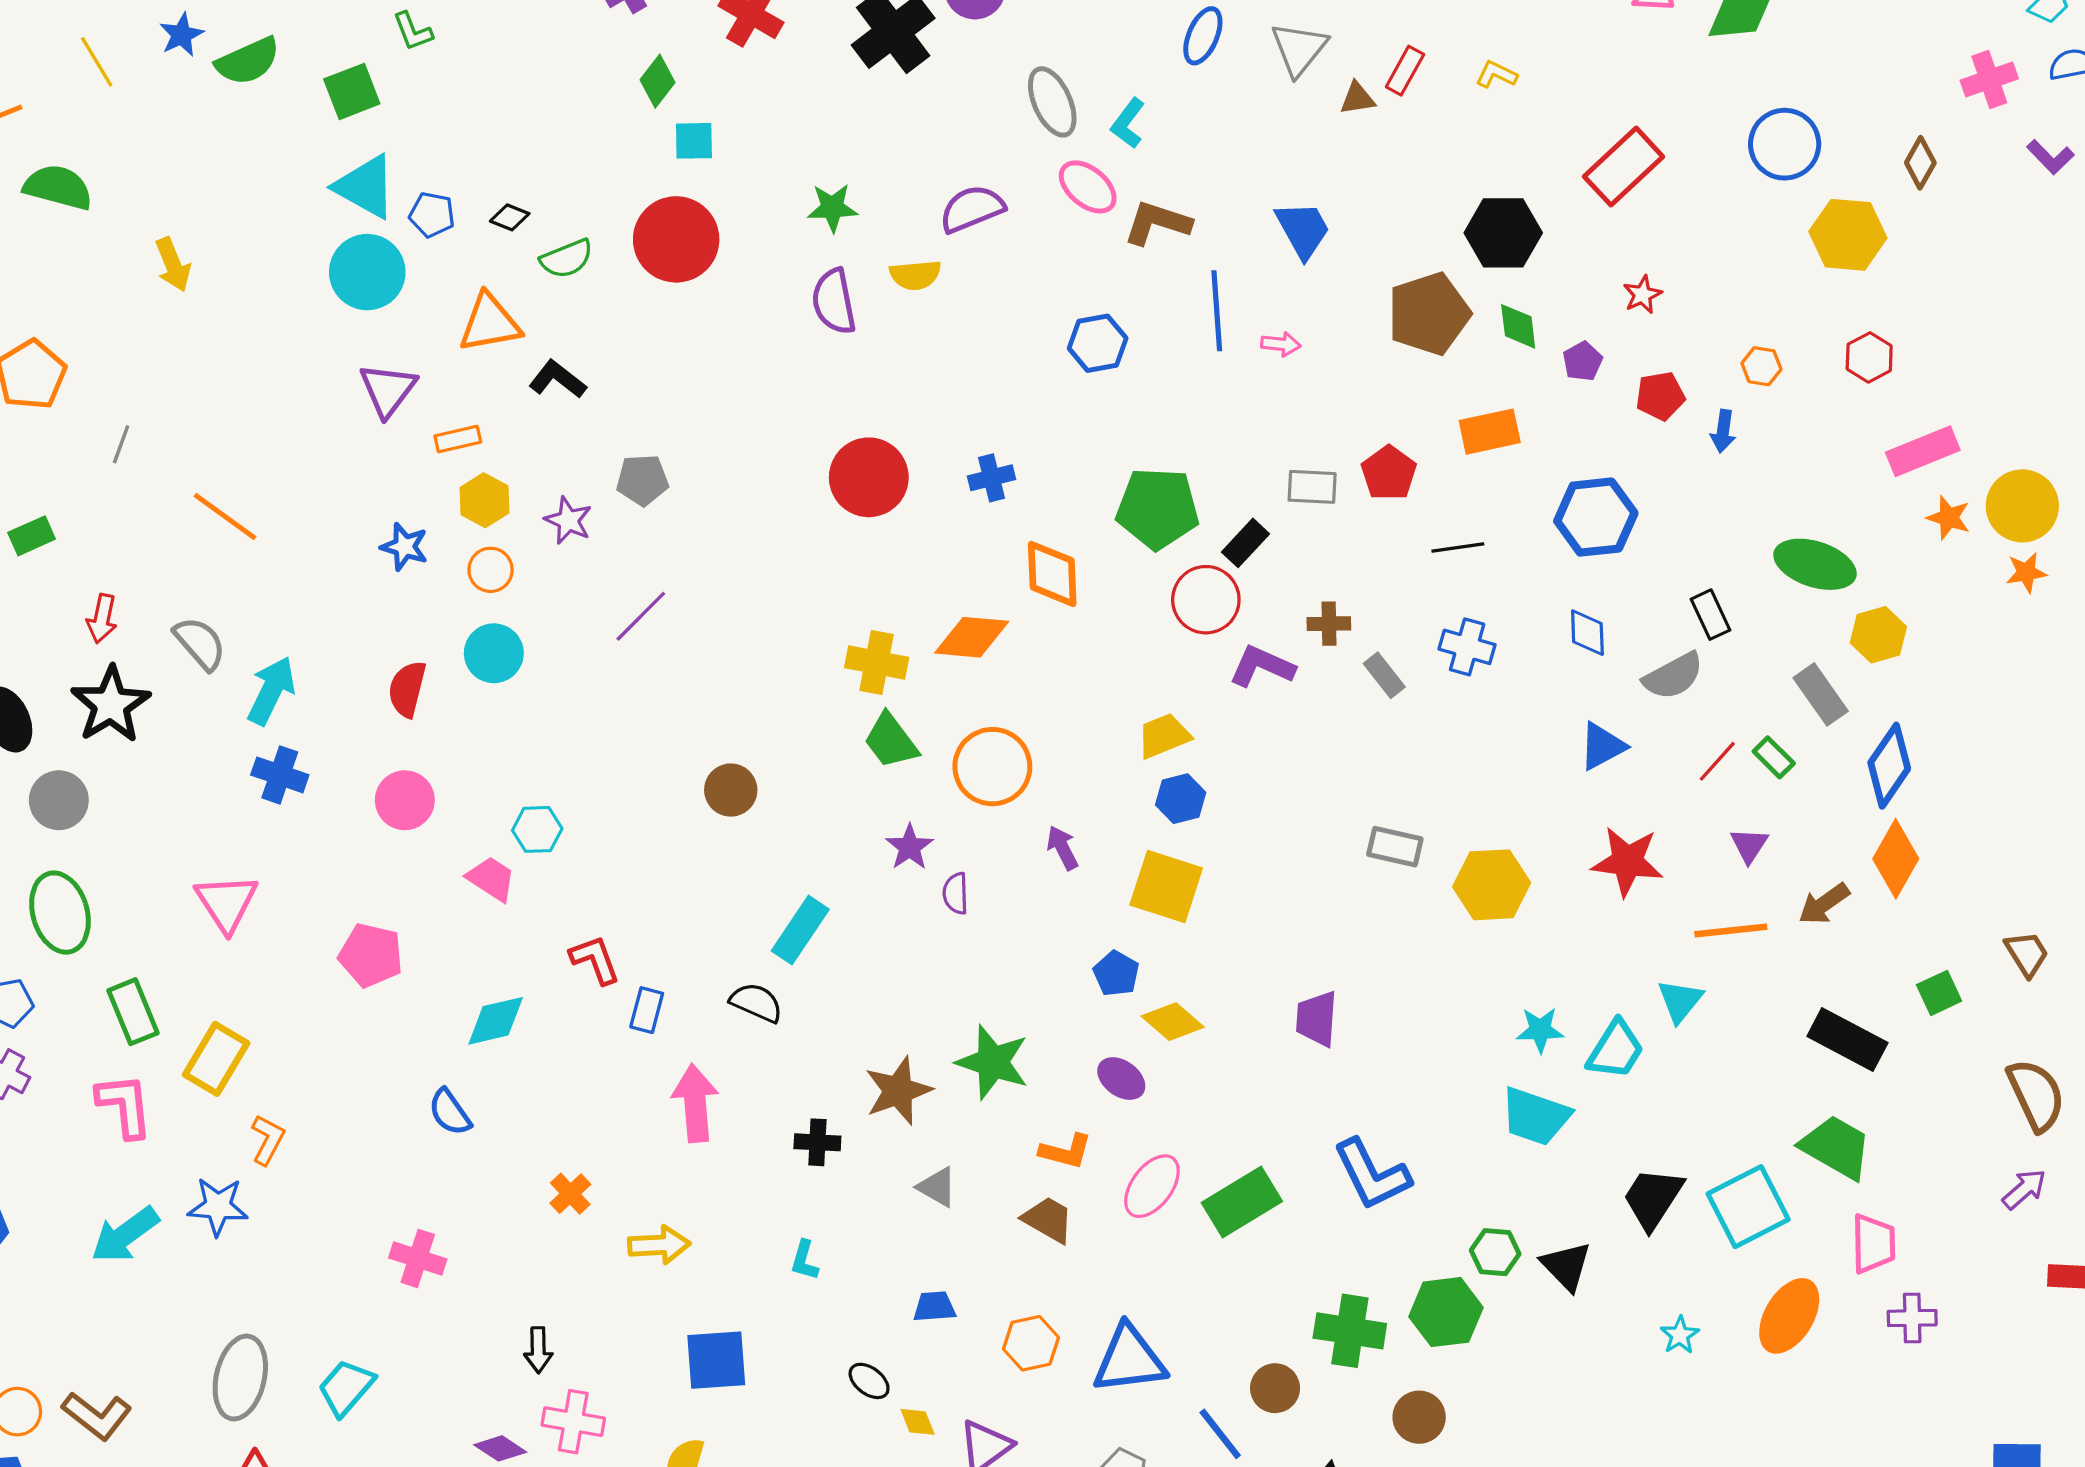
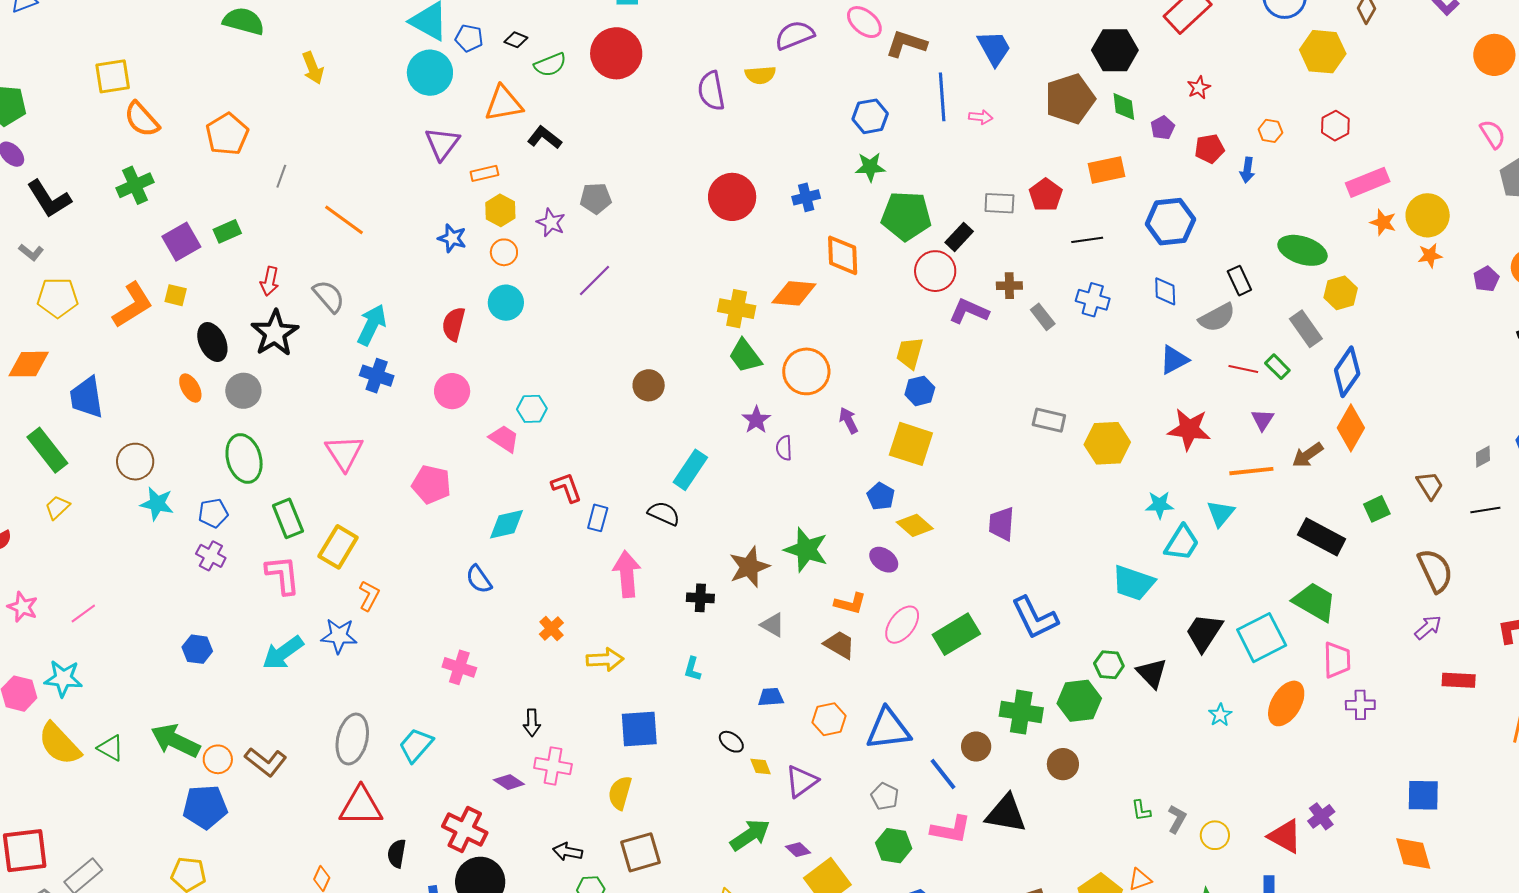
green star: (832, 208) -> (870, 167), moved
yellow trapezoid: (1164, 736) -> (910, 353), turned -52
red line: (1717, 761) -> (1243, 369), turned 60
cyan star: (1540, 1030) -> (1160, 505), moved

